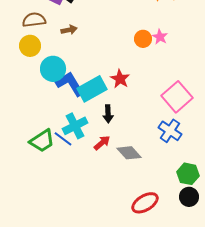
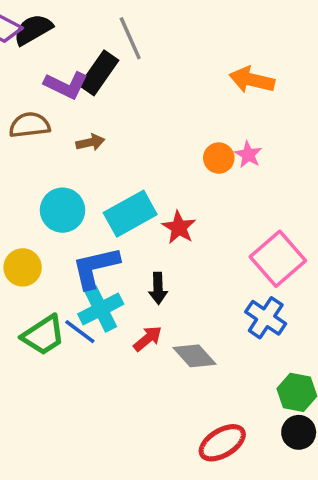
yellow circle: (30, 46) -> (23, 267), moved
blue L-shape: (70, 84) -> (96, 267), moved, turned -72
cyan rectangle: (92, 89) -> (130, 214), moved

